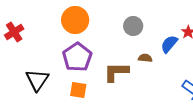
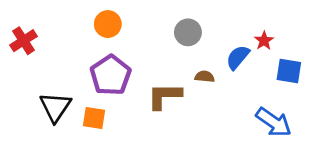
orange circle: (75, 20) -> (108, 24), size x0.7
orange square: (78, 90) -> (94, 118), moved

